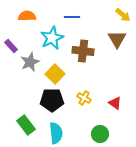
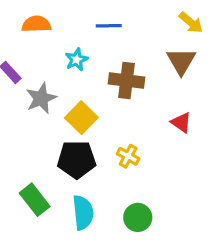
cyan star: (52, 38) -> (77, 60), size x0.6
red triangle: (115, 103) -> (181, 122), moved
green circle: (100, 134) -> (138, 217), moved

